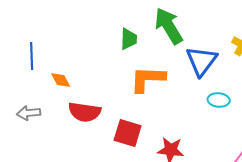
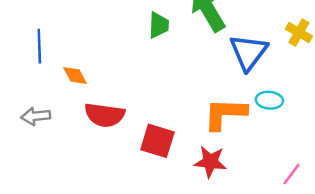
orange L-shape: (148, 79) -> (225, 114), moved

